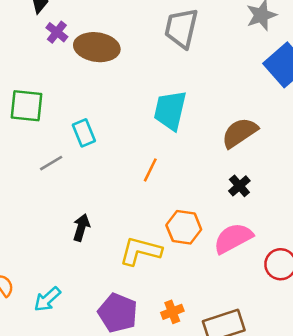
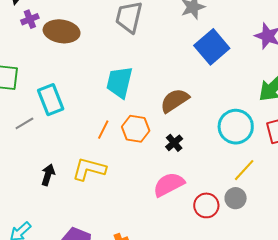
purple cross: (57, 32) -> (30, 19), turned 30
cyan rectangle: (84, 133) -> (51, 100), size x1.4
orange hexagon: (184, 227) -> (136, 129), moved
yellow L-shape: (140, 251) -> (89, 169), moved

